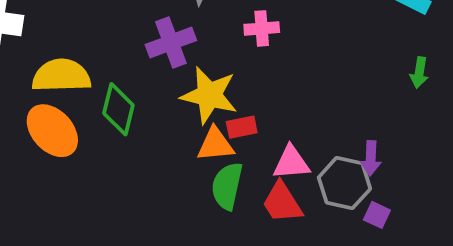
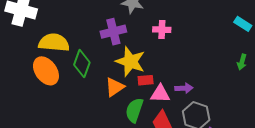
orange triangle: (215, 144) -> (115, 87), moved, turned -35
purple arrow: (371, 158) -> (184, 88), moved, turned -102
pink triangle: (291, 163) -> (160, 94), moved

